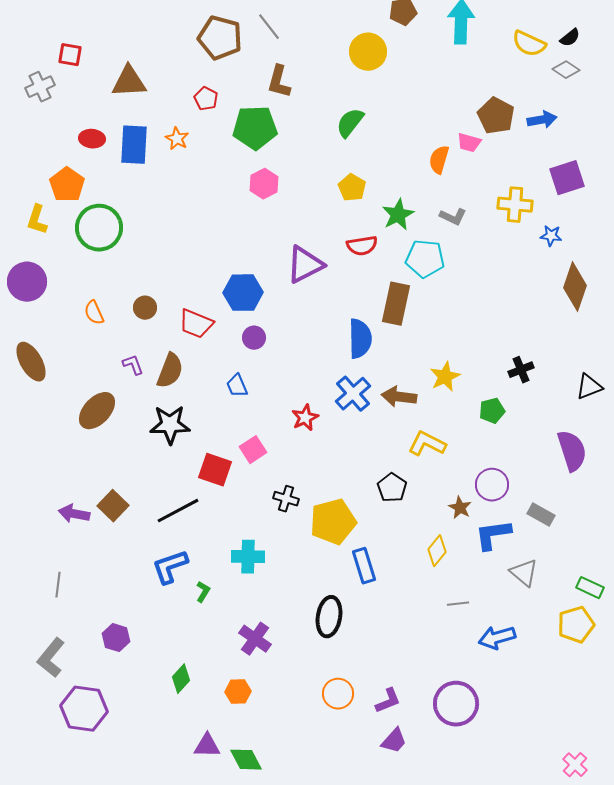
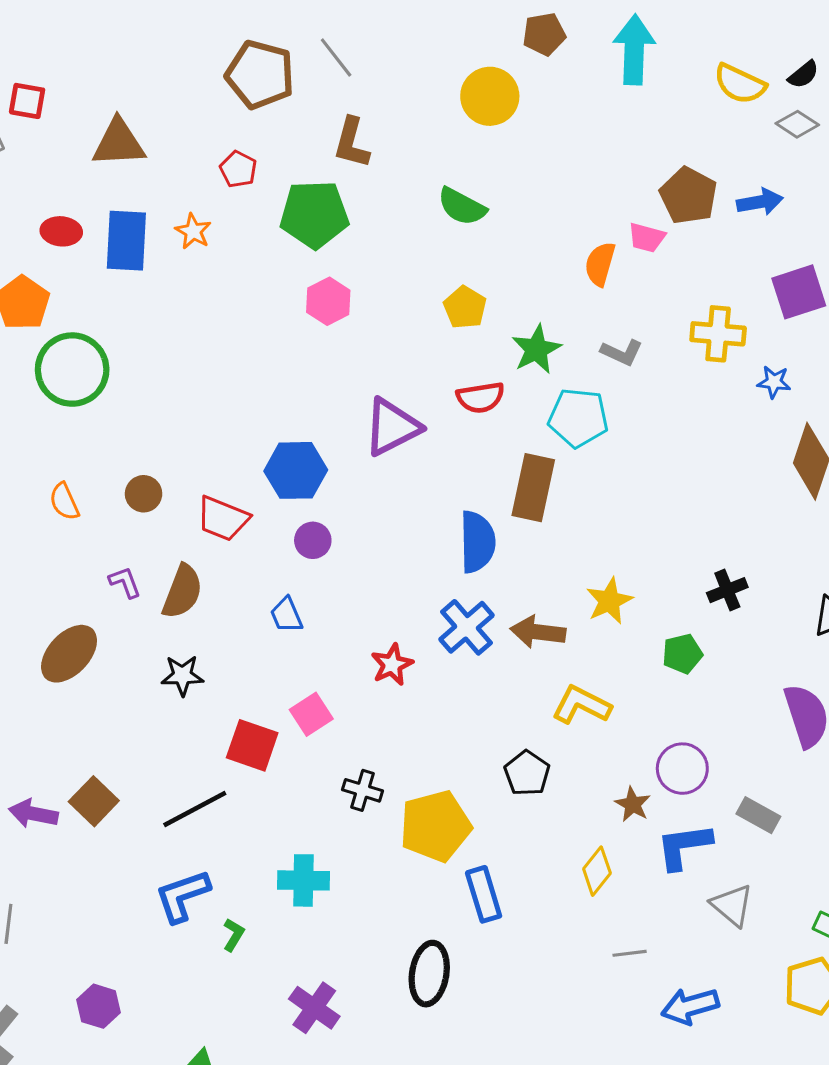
green semicircle: (350, 123) -> (462, 207), turned -100
black star: (170, 425) -> (182, 675), size x0.7

